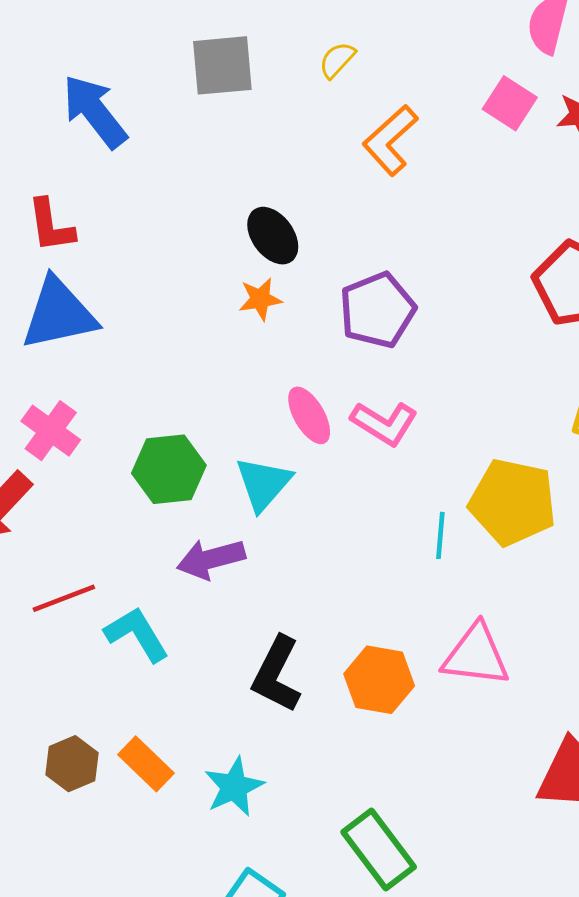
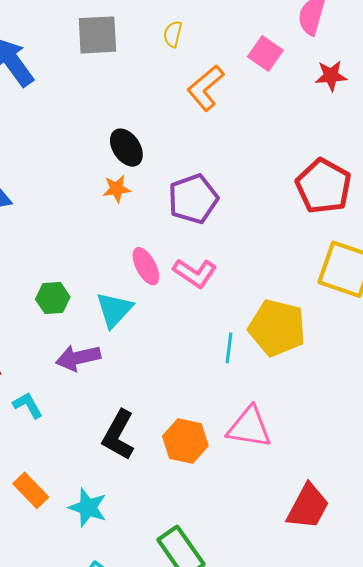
yellow semicircle: (337, 60) -> (173, 34), turned -32
pink square: (510, 103) -> (265, 54), moved
green hexagon: (169, 469) -> (53, 298), size x0.7
cyan L-shape: (137, 634) -> (28, 405), size x0.7
cyan star: (234, 787) -> (88, 508), turned -30

